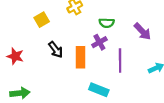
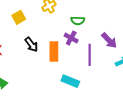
purple arrow: (142, 31) -> (109, 40), moved
purple cross: (99, 42) -> (71, 38), turned -32

